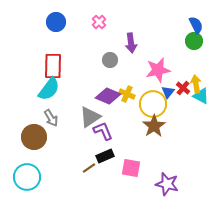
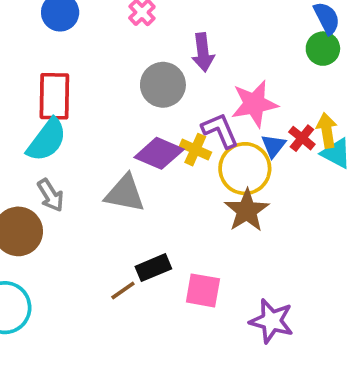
gray circle: (110, 60) -> (163, 85), size x1.5
gray triangle: (90, 117) -> (125, 193), turned 45
purple L-shape: (103, 131) -> (220, 130), moved

